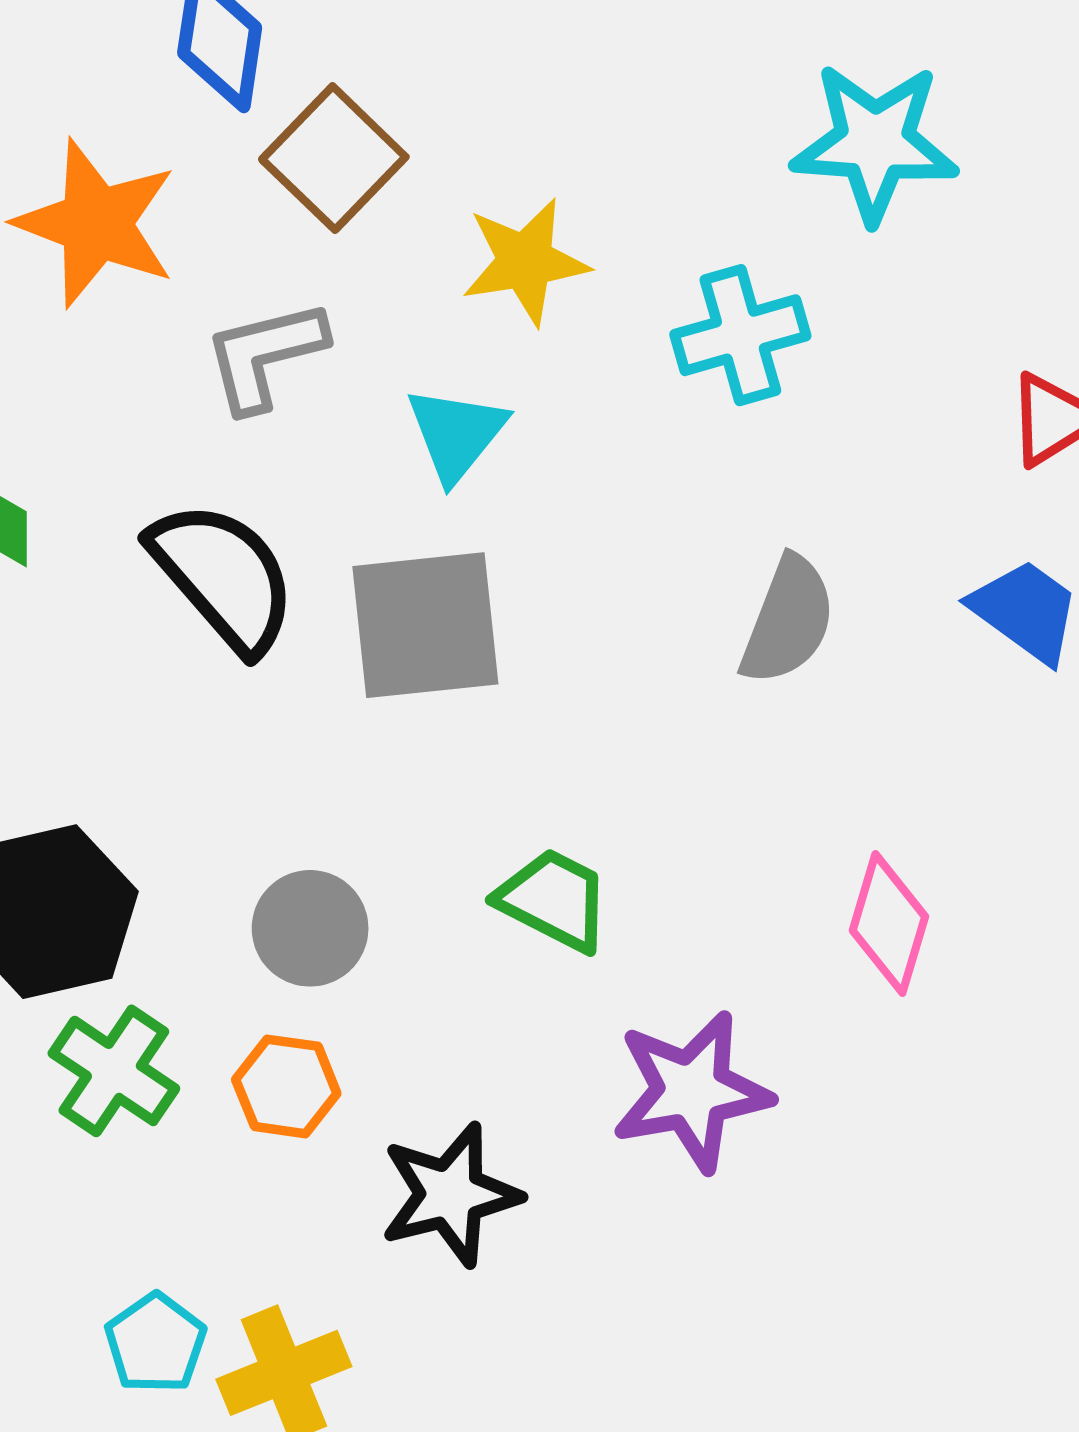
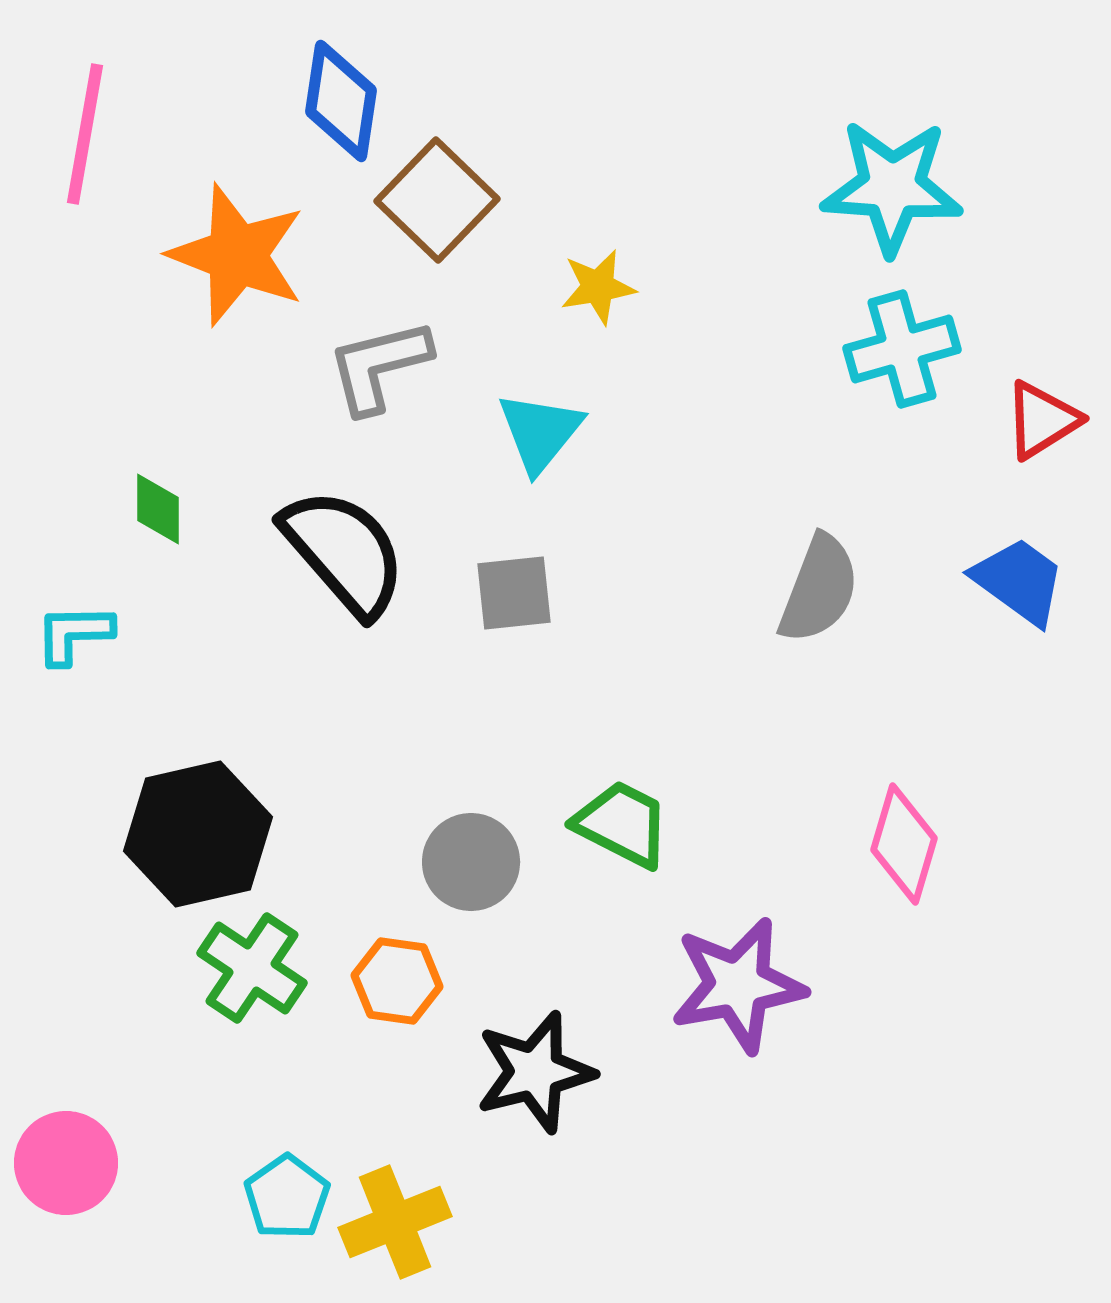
yellow star: (525, 261) -> (598, 287), size x0.7
cyan cross: (740, 335) -> (902, 349), moved
gray square: (425, 625) -> (514, 593), size x0.6
gray circle: (310, 928) -> (471, 862), moved

